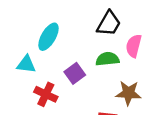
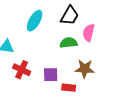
cyan ellipse: (48, 37) -> (35, 21), moved
purple square: (75, 73) -> (51, 75), moved, turned 35

